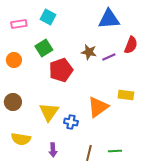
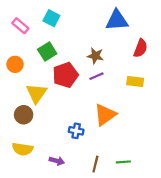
pink rectangle: (19, 24) -> (20, 26), turned 49
purple line: (109, 57) -> (97, 76), moved
yellow rectangle: (126, 95) -> (135, 81), moved
brown circle: (13, 102) -> (24, 115), moved
yellow triangle: (49, 112) -> (36, 93), moved
purple arrow: (53, 150) -> (57, 161), turned -72

